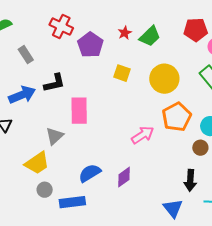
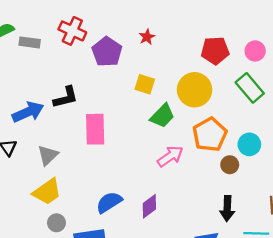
red pentagon: (196, 30) -> (215, 51), moved
green trapezoid: (150, 36) -> (162, 116), moved
gray rectangle: (26, 55) -> (30, 42), moved, turned -48
gray triangle: (55, 136) -> (48, 155), moved
brown circle: (200, 148) -> (230, 165), moved

